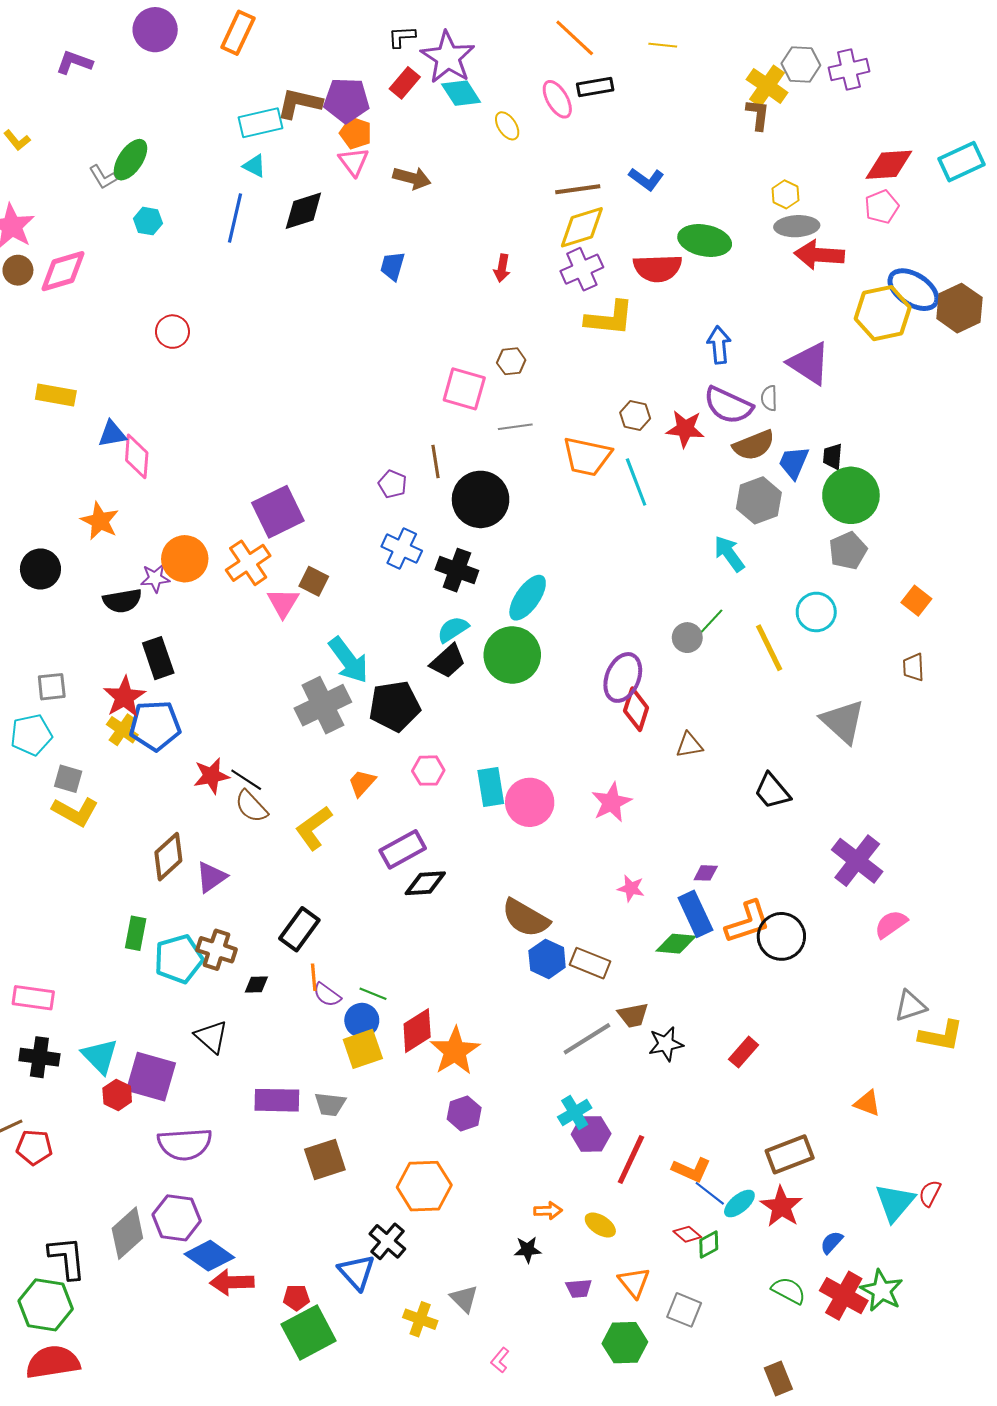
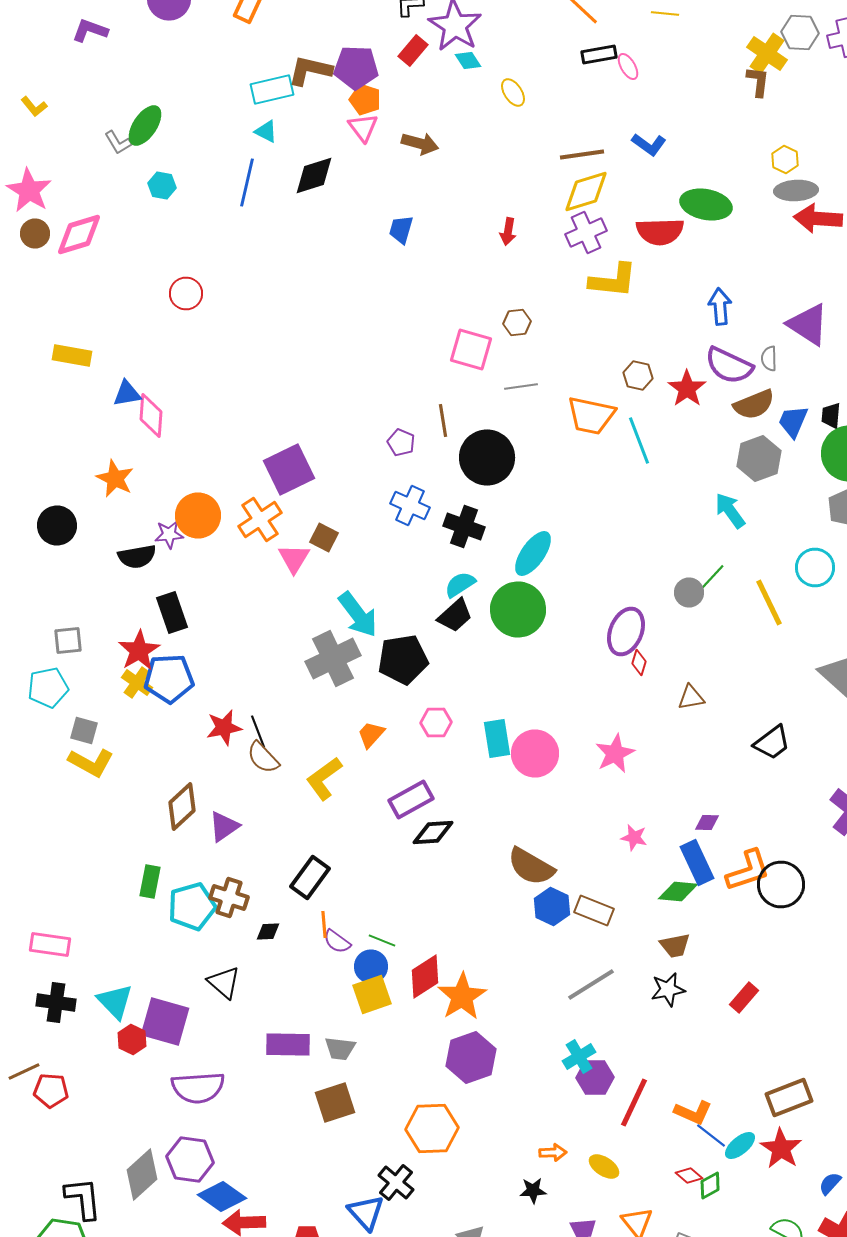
cyan diamond: (461, 93) -> (468, 60), size x0.7
pink ellipse: (557, 99) -> (628, 66), moved, size x0.7
red star: (685, 429) -> (687, 388), turned 30
red diamond: (636, 709) -> (639, 662), size x0.6
black line: (246, 780) -> (258, 732), turned 36
black trapezoid: (772, 791) -> (772, 742), turned -87
brown trapezoid: (633, 1015) -> (675, 946), moved
purple hexagon: (464, 1113) -> (471, 1058), size x1.5

